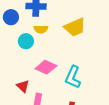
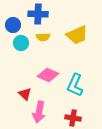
cyan circle: (26, 41) -> (21, 43), moved

